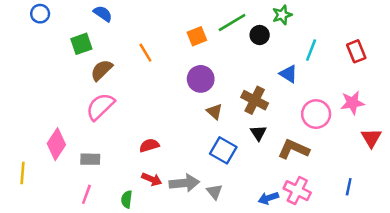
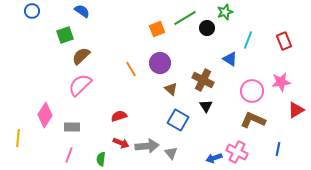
orange line: (145, 53) -> (131, 69), moved
red triangle: (371, 138) -> (296, 110), turned 30
brown L-shape: (293, 149) -> (253, 120), moved

